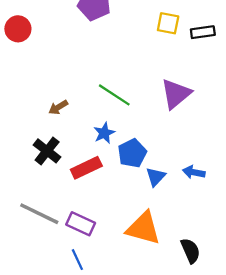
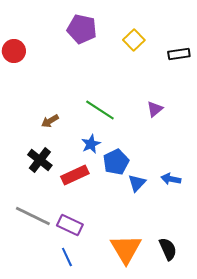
yellow square: (168, 23) -> (134, 40), moved, turned 35
purple triangle: (176, 94) -> (155, 109), size x0.6
orange triangle: (143, 228) -> (126, 249), moved, turned 44

